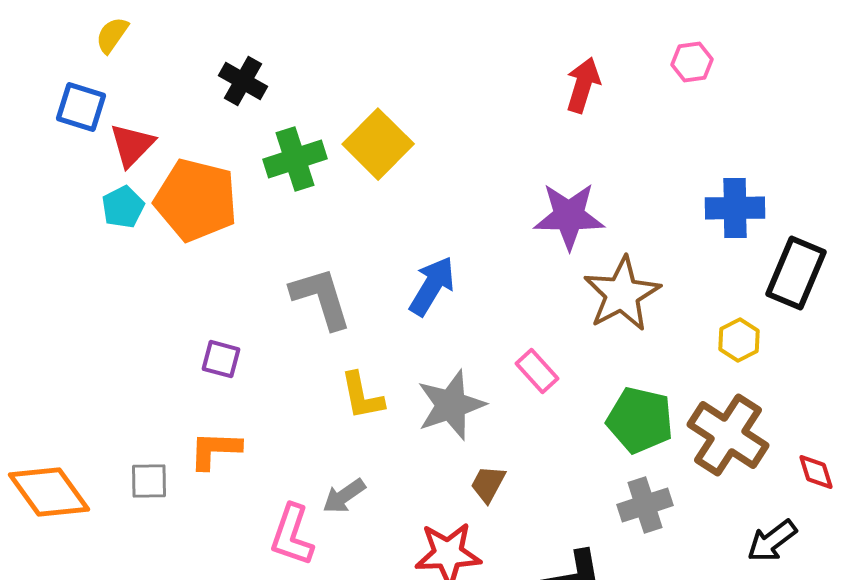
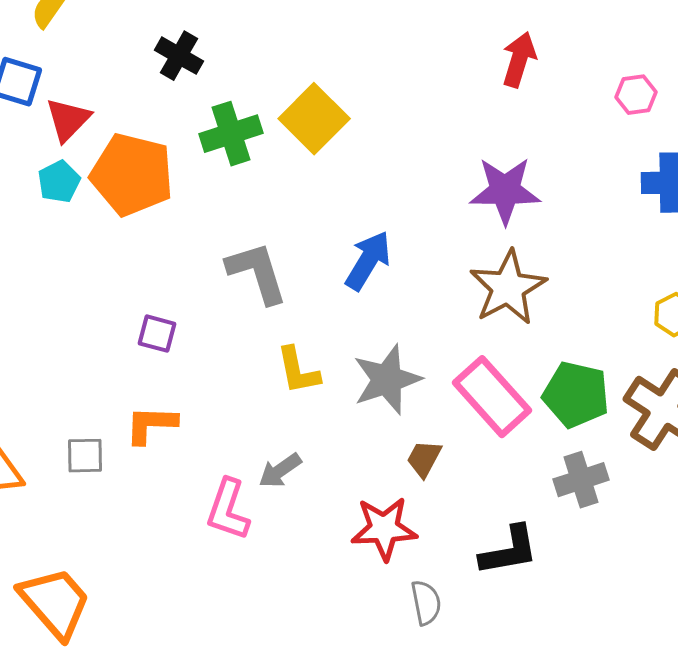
pink hexagon: (692, 62) -> (636, 95), moved
brown star: (622, 294) -> (508, 288), moved
pink rectangle: (537, 371) -> (492, 397), moved, size x1.8

